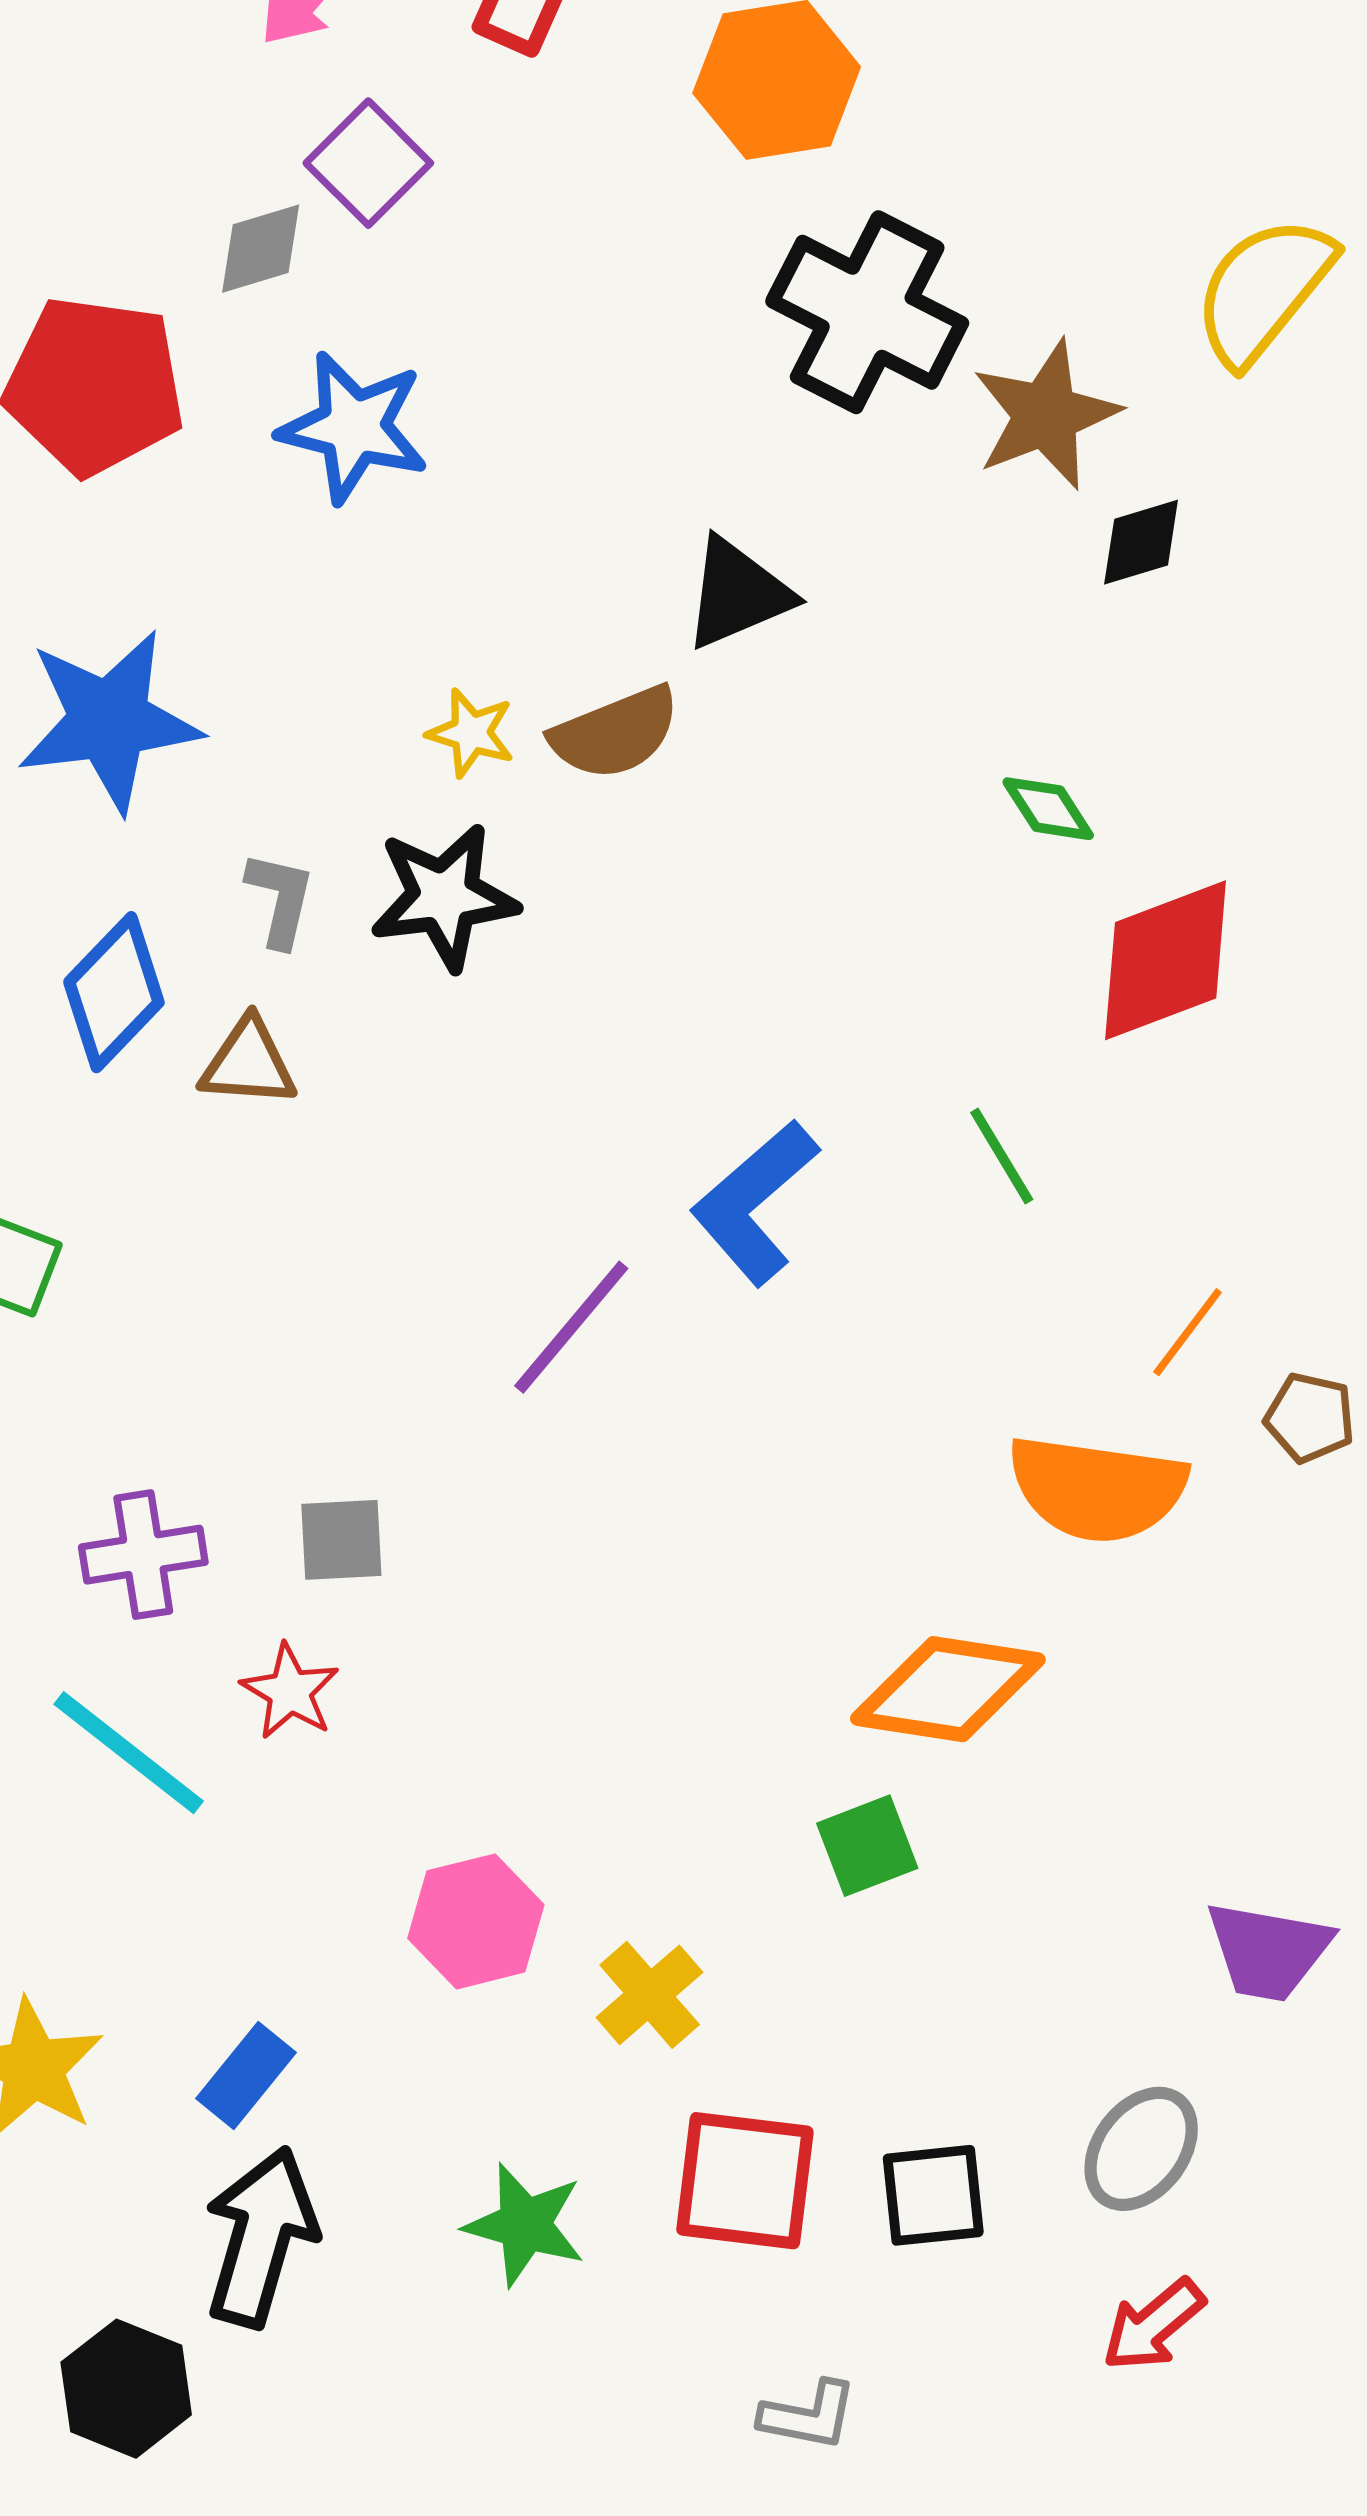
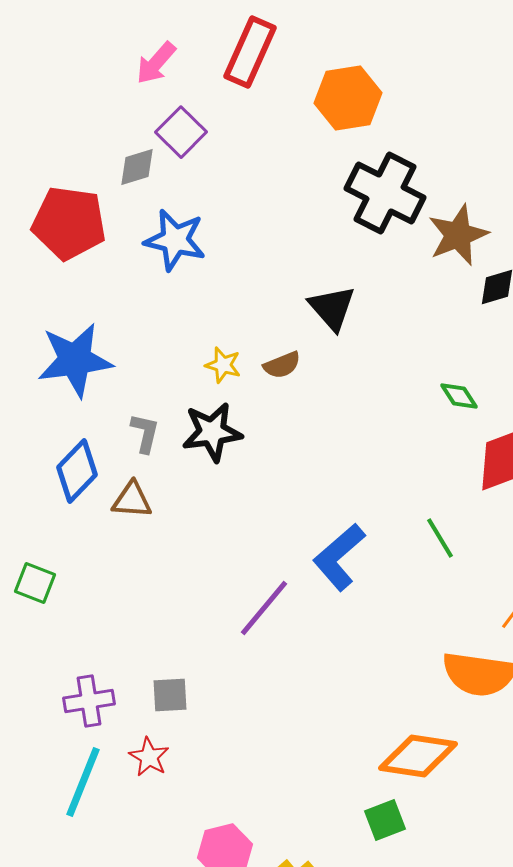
black triangle: (738, 593) -> (332, 308), turned -48
brown semicircle: (615, 733) -> (282, 365), size x0.7
cyan line: (129, 1753) -> (83, 782), turned 74

